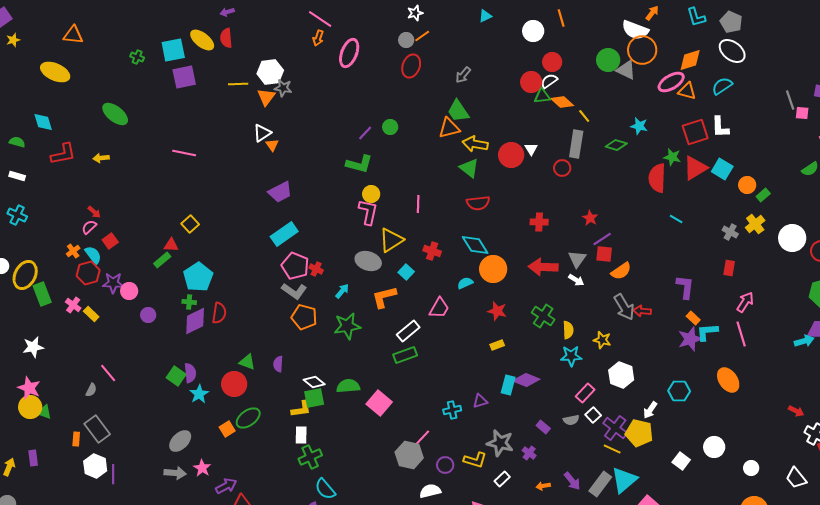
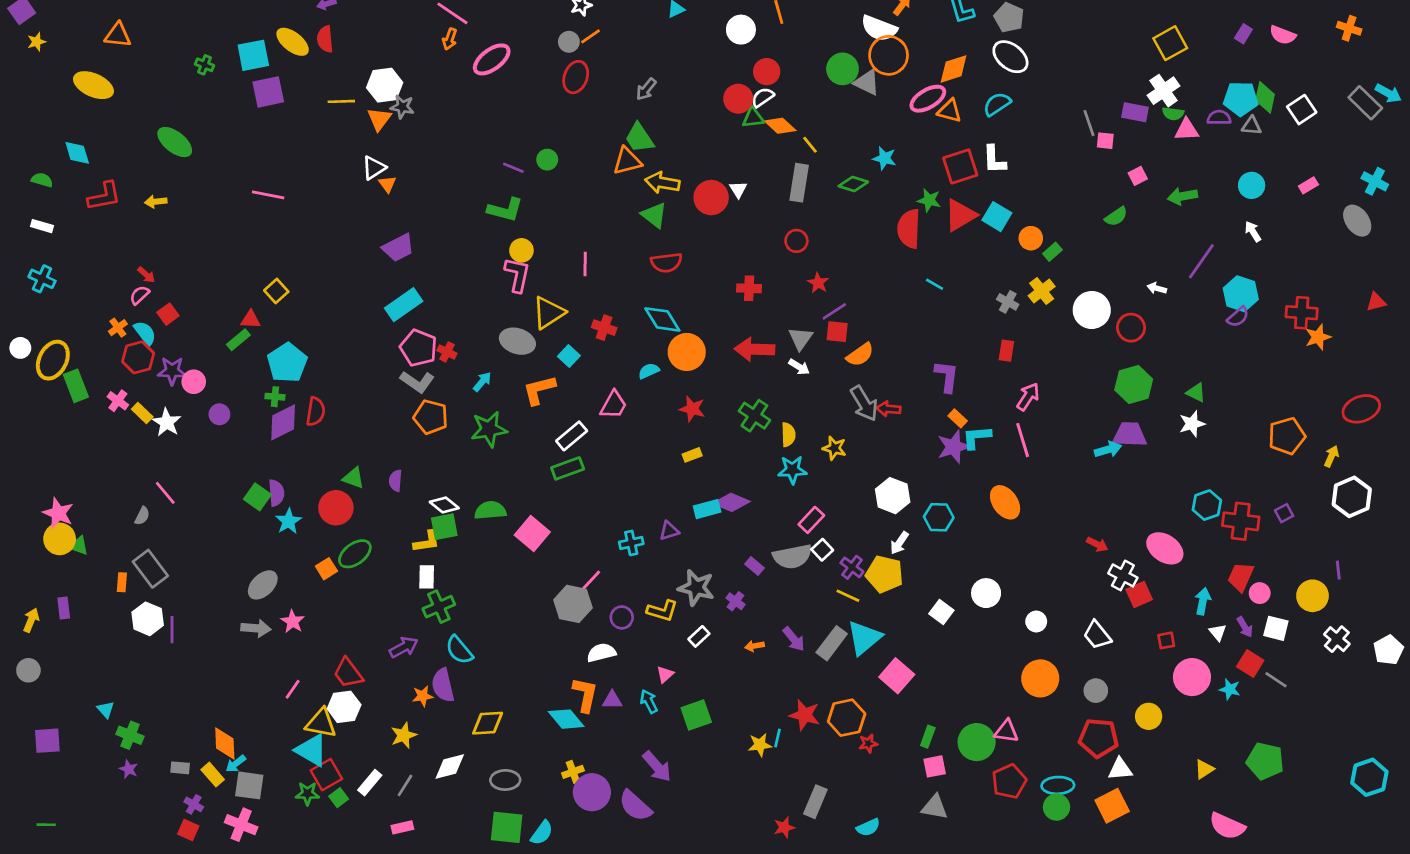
pink ellipse: (349, 53) -> (492, 59), turned 32
purple line: (365, 133) -> (513, 168), turned 70
red circle: (562, 168) -> (796, 241), moved
white star: (33, 347) -> (167, 422), moved, turned -30
white hexagon: (621, 375) -> (893, 496), moved
cyan rectangle: (508, 385) -> (707, 509), turned 60
gray semicircle: (571, 420) -> (792, 557), size x1.8
purple cross: (615, 428) -> (852, 567), size x0.7
purple arrow: (226, 486) -> (404, 647), moved

